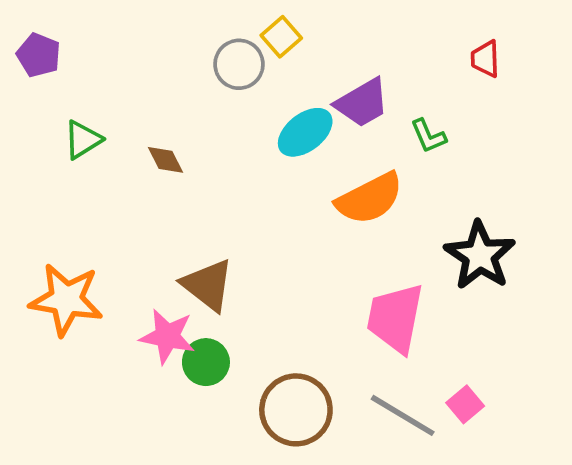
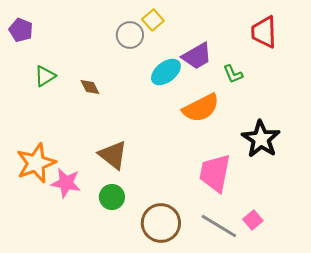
red trapezoid: (485, 59) -> (264, 32), size x1.6
orange star: (66, 300) -> (36, 163), turned -30
pink star: (167, 336) -> (66, 183), moved

